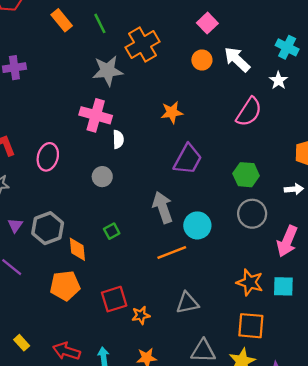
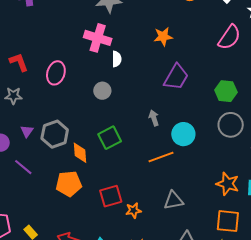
gray arrow: (163, 207) -> (154, 118), size x0.6
green square: (112, 231) -> (110, 138), size x1.6

